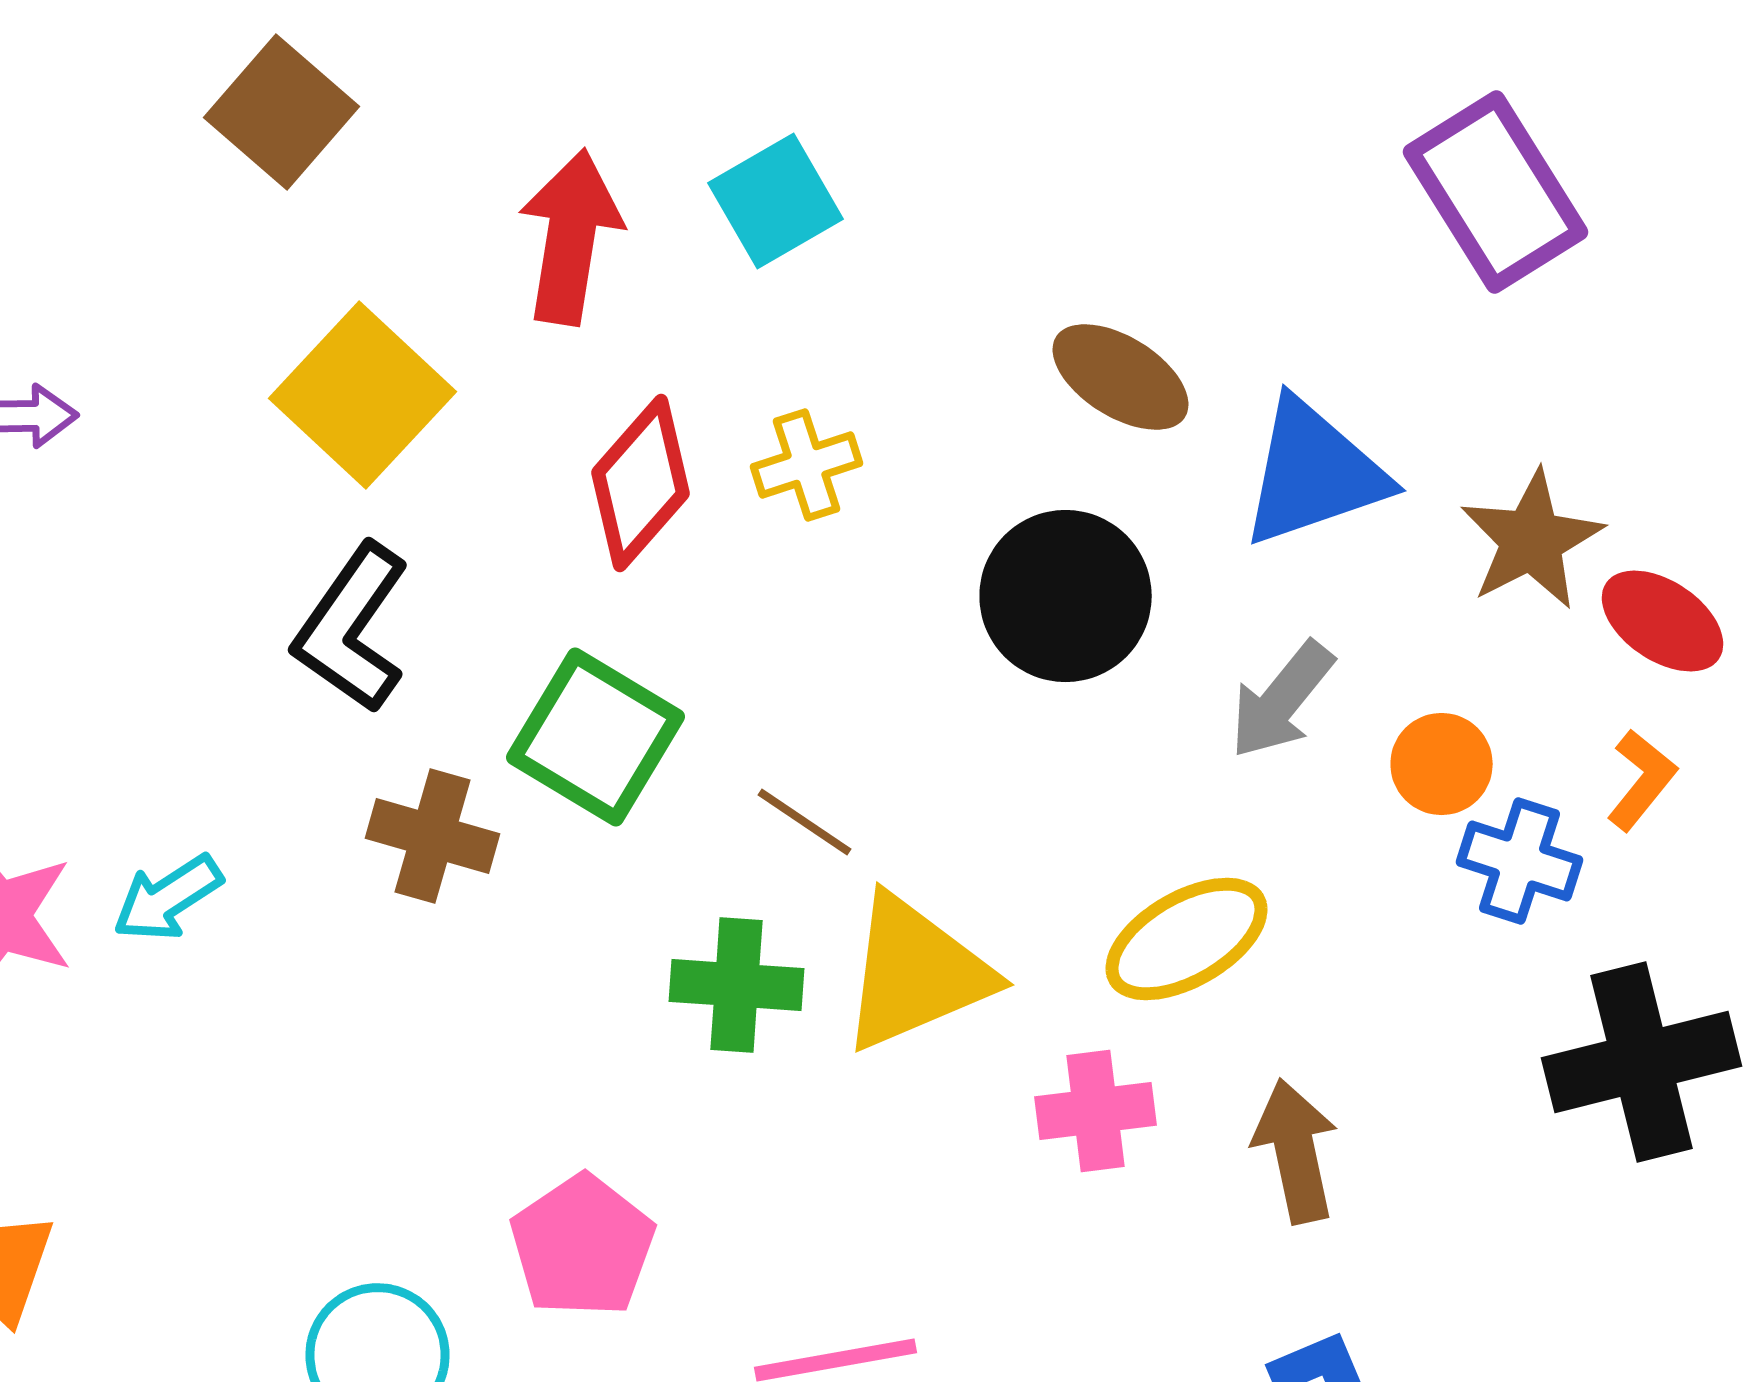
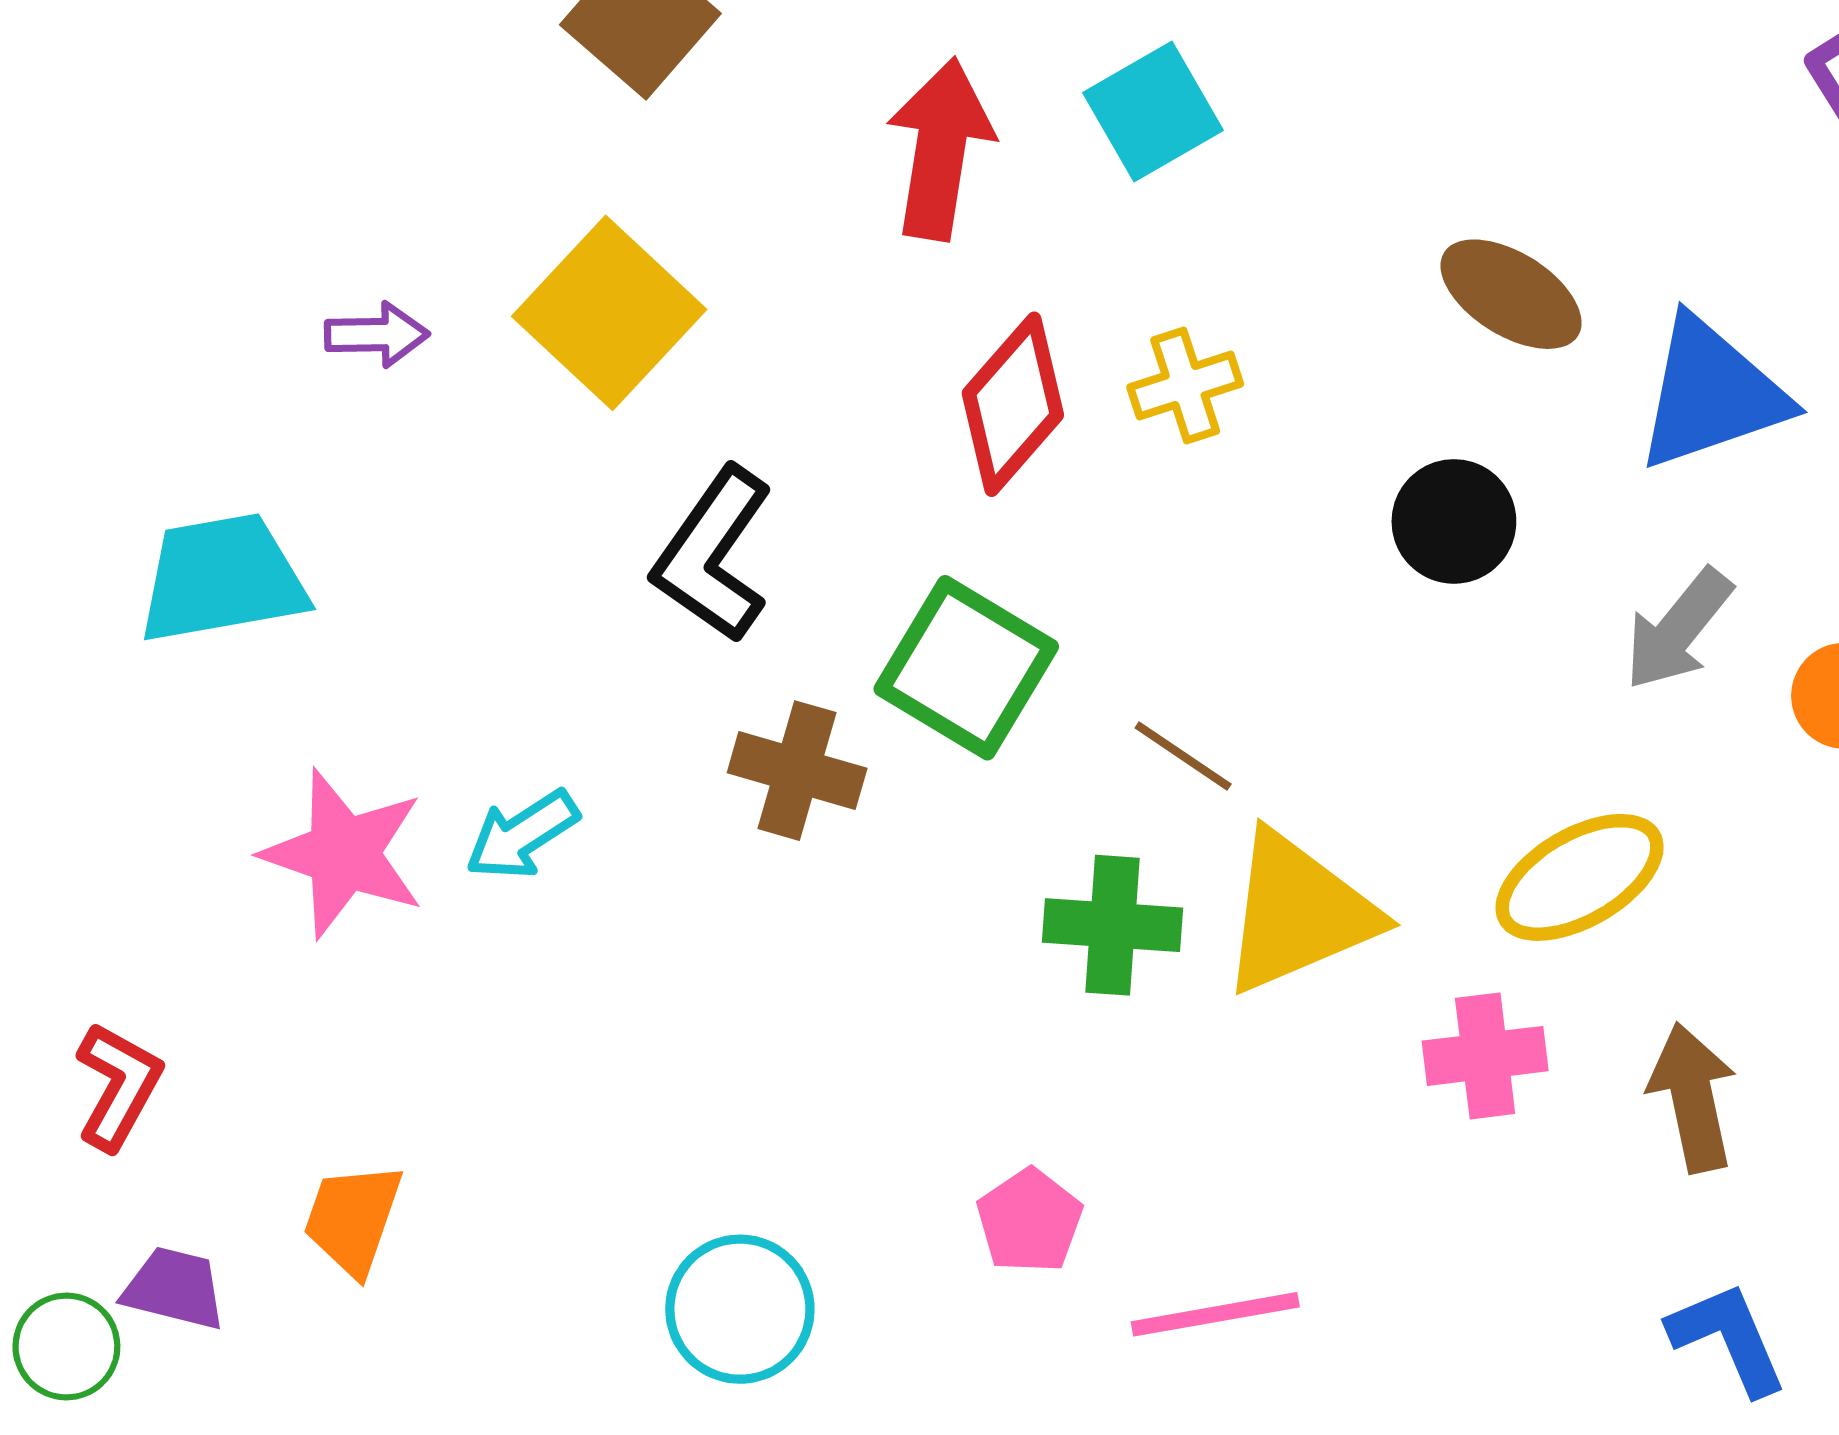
yellow square: (362, 395) -> (609, 313), moved
black circle: (1066, 596) -> (1454, 521), size x0.7
pink pentagon: (582, 1246) -> (1029, 1221), moved, size x0.7

